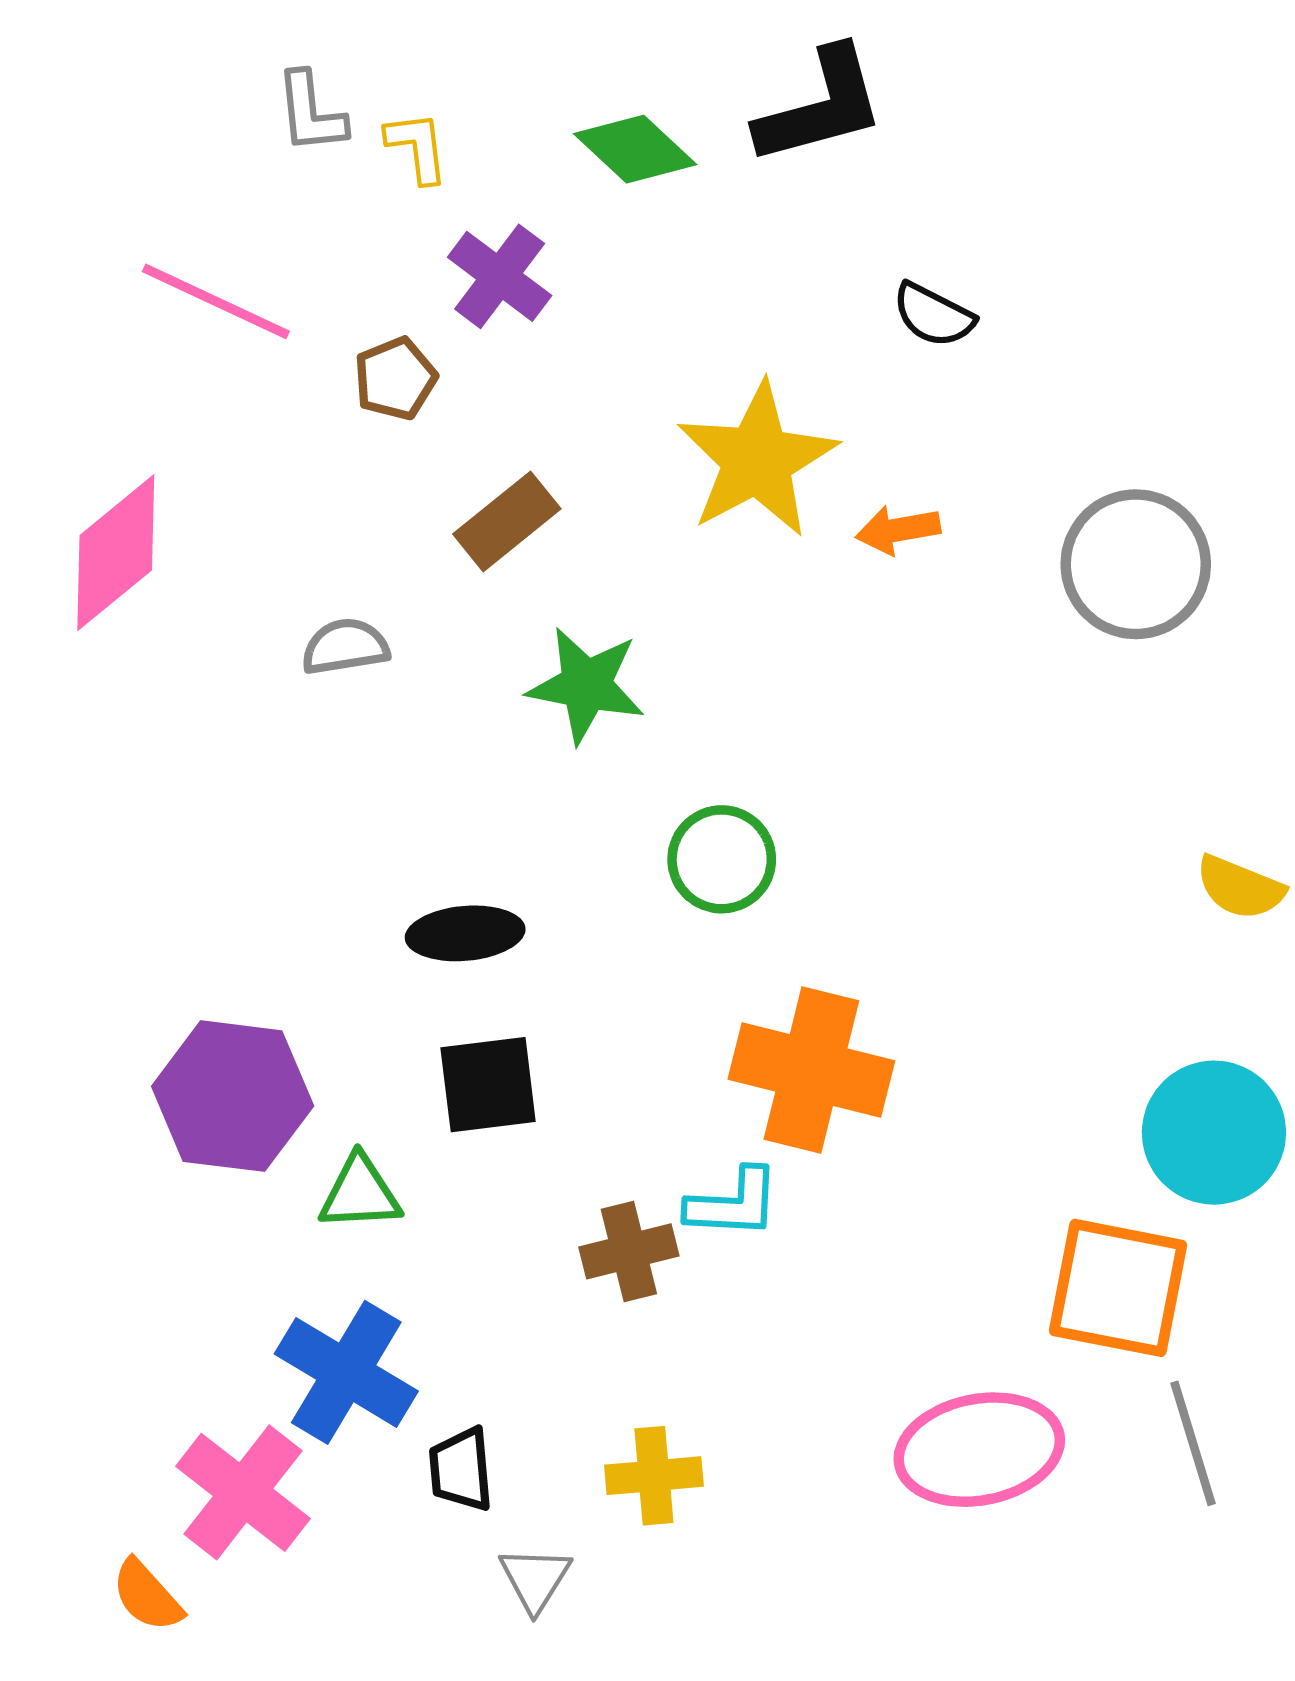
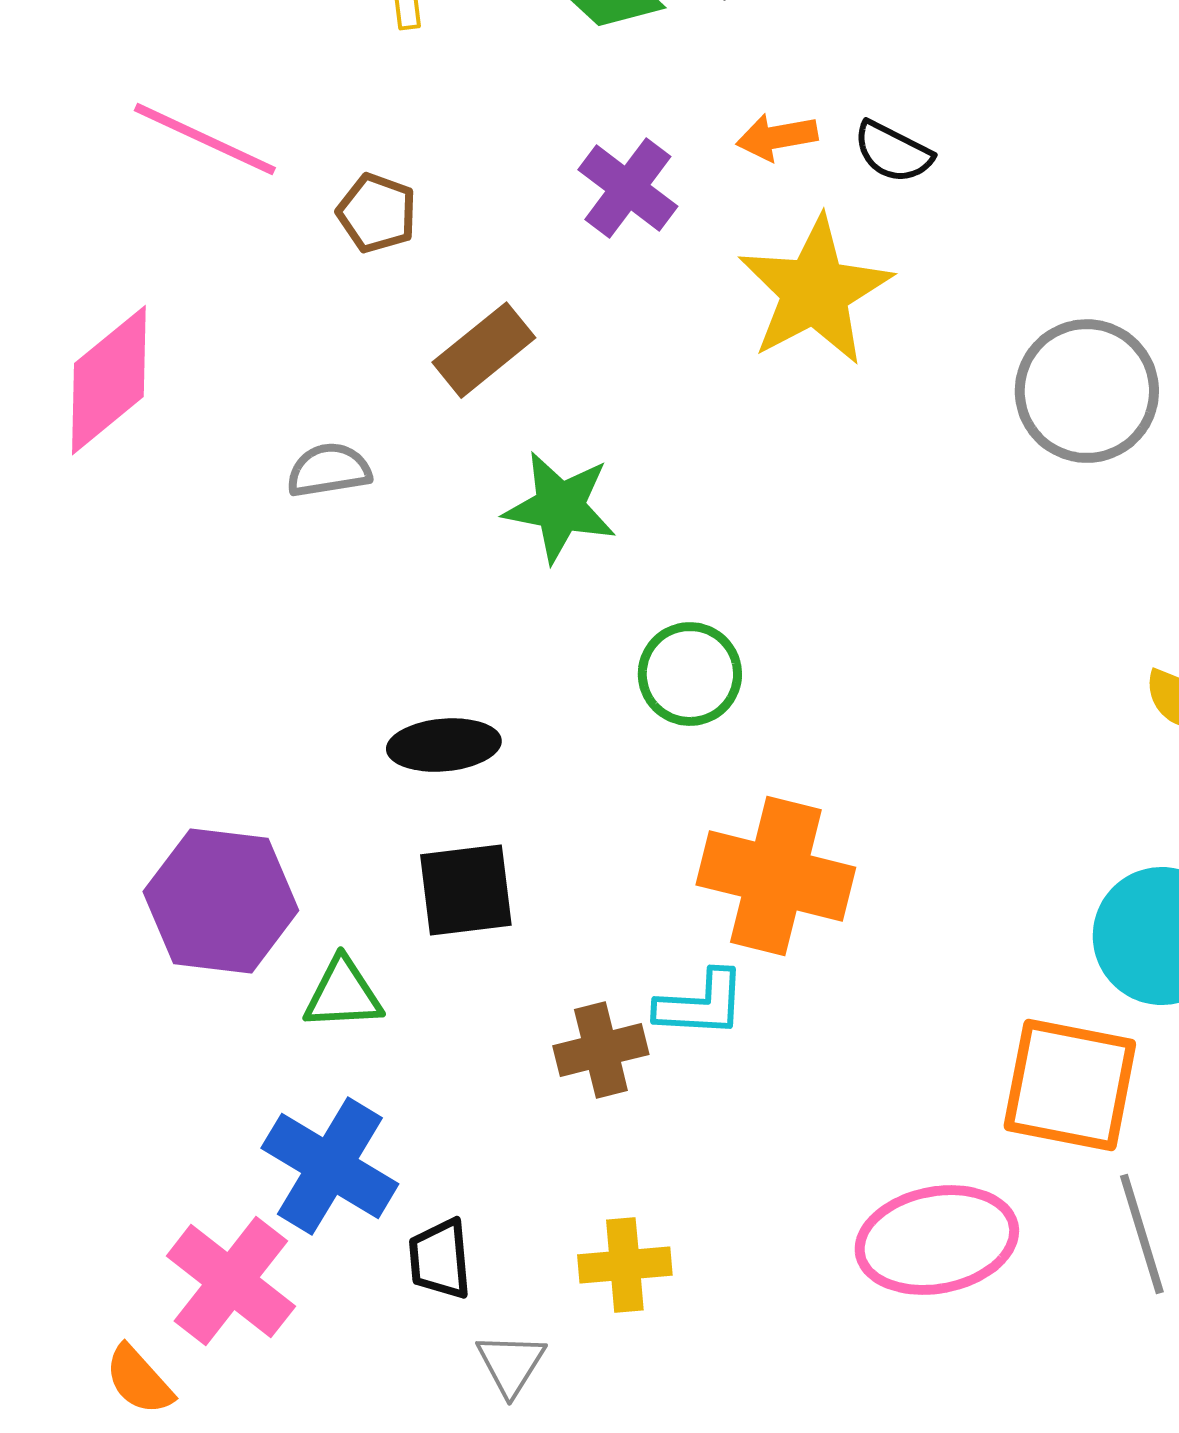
purple cross: (500, 276) -> (628, 188), moved
brown pentagon: (395, 379) -> (377, 213), turned -30
yellow star: (757, 460) -> (815, 291), moved
orange arrow: (898, 530) -> (777, 137), moved

